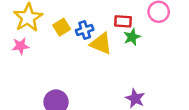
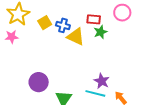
blue cross: (85, 30) -> (63, 25), turned 32

